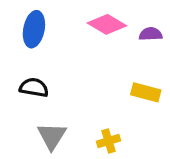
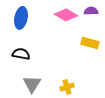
purple semicircle: (151, 34) -> (91, 11), moved
yellow rectangle: (146, 92) -> (90, 43), moved

